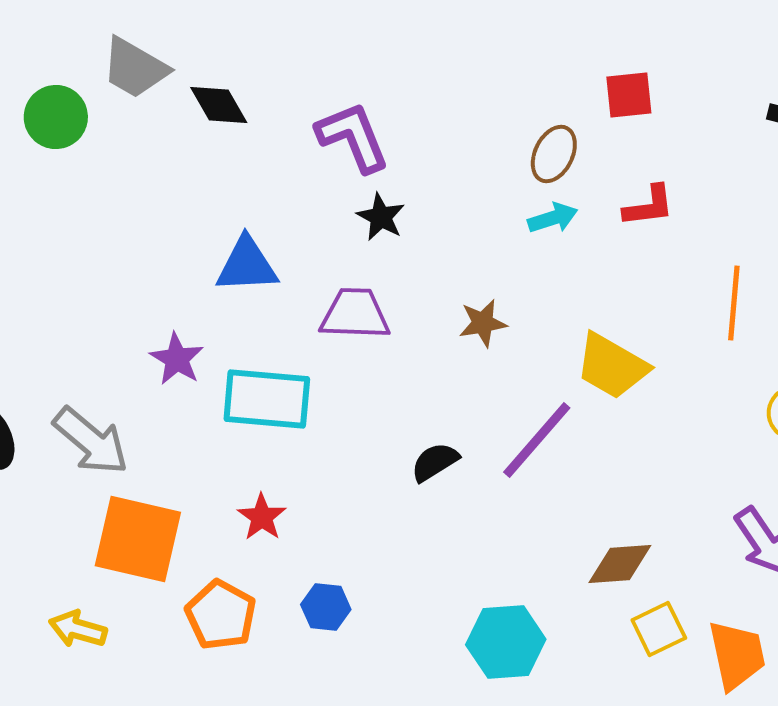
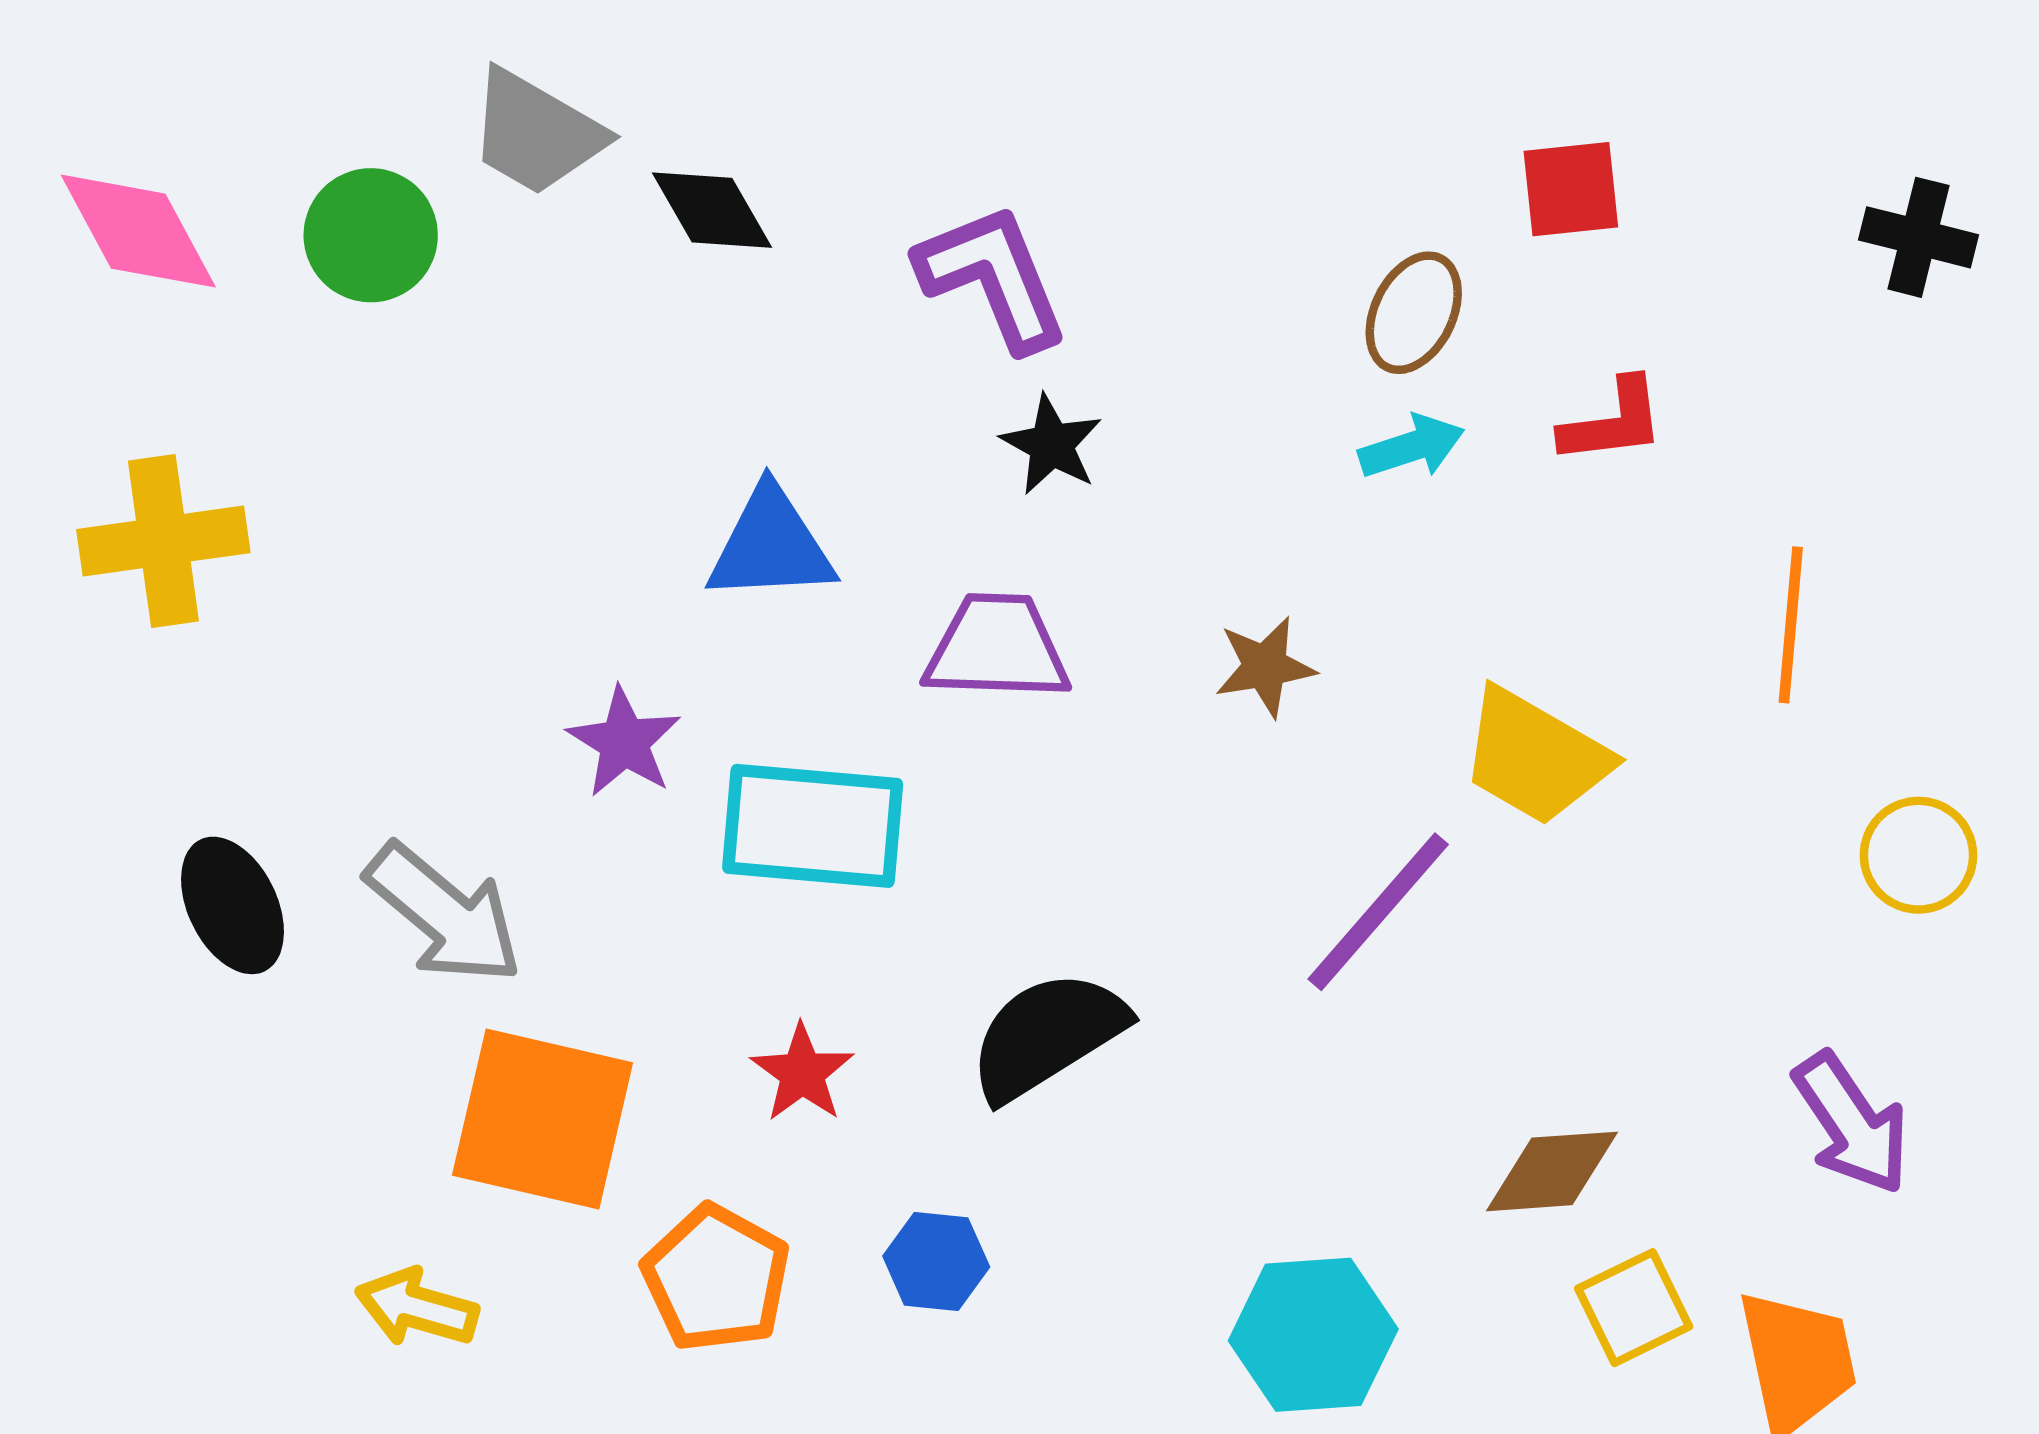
black semicircle: (435, 462) -> (1047, 1035), moved, size x1.6

